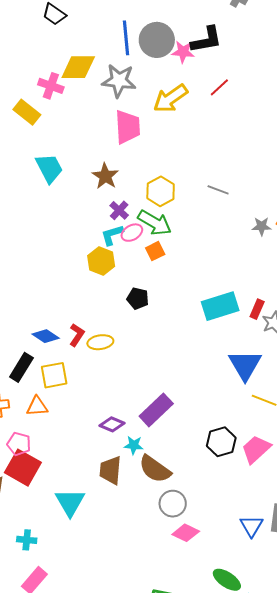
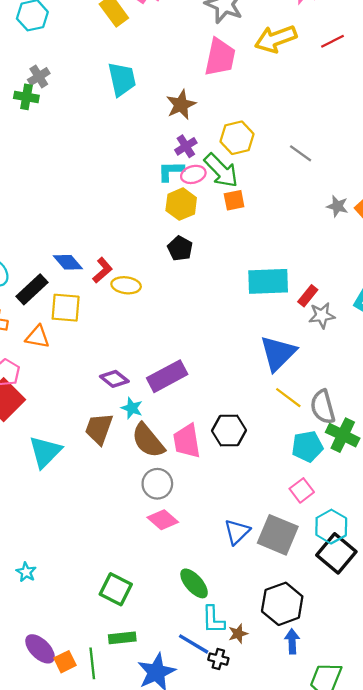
orange square: (155, 251) -> (234, 200), moved
yellow hexagon: (101, 261) -> (181, 204), moved
pink trapezoid: (256, 449) -> (187, 441), moved, turned -72

